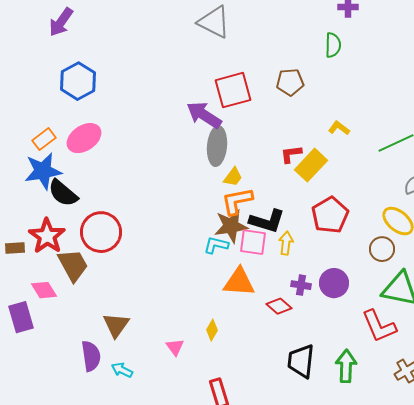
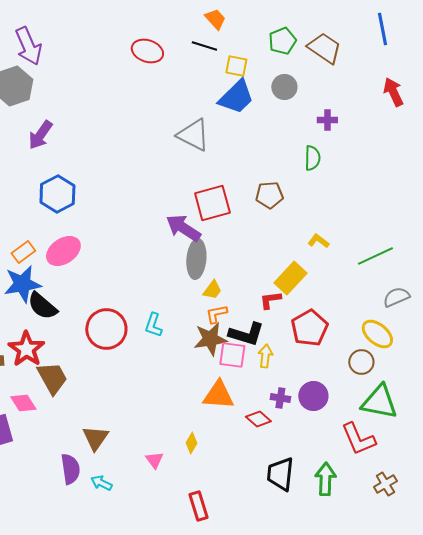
red L-shape: (291, 154) -> (270, 300), moved
orange L-shape: (237, 201) -> (216, 314), size x0.7
red circle: (101, 232) -> (106, 329), moved
cyan L-shape: (216, 245) -> (153, 325), moved, turned -85

